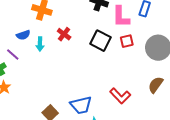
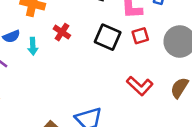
red L-shape: (120, 96) -> (140, 86), moved

